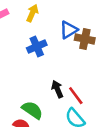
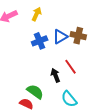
blue triangle: (69, 30) -> (60, 37), moved
red line: (76, 96) -> (71, 67), moved

